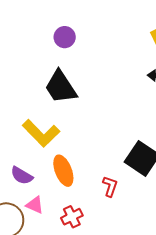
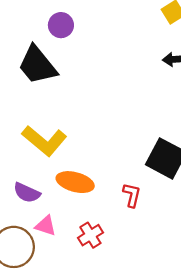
black trapezoid: (61, 87) -> (37, 65), moved
orange ellipse: (63, 171) -> (75, 182), turned -48

